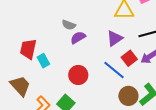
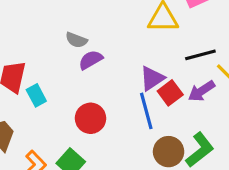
purple triangle: (115, 38) -> (152, 78), moved
blue line: (114, 70) -> (146, 111), turned 35

